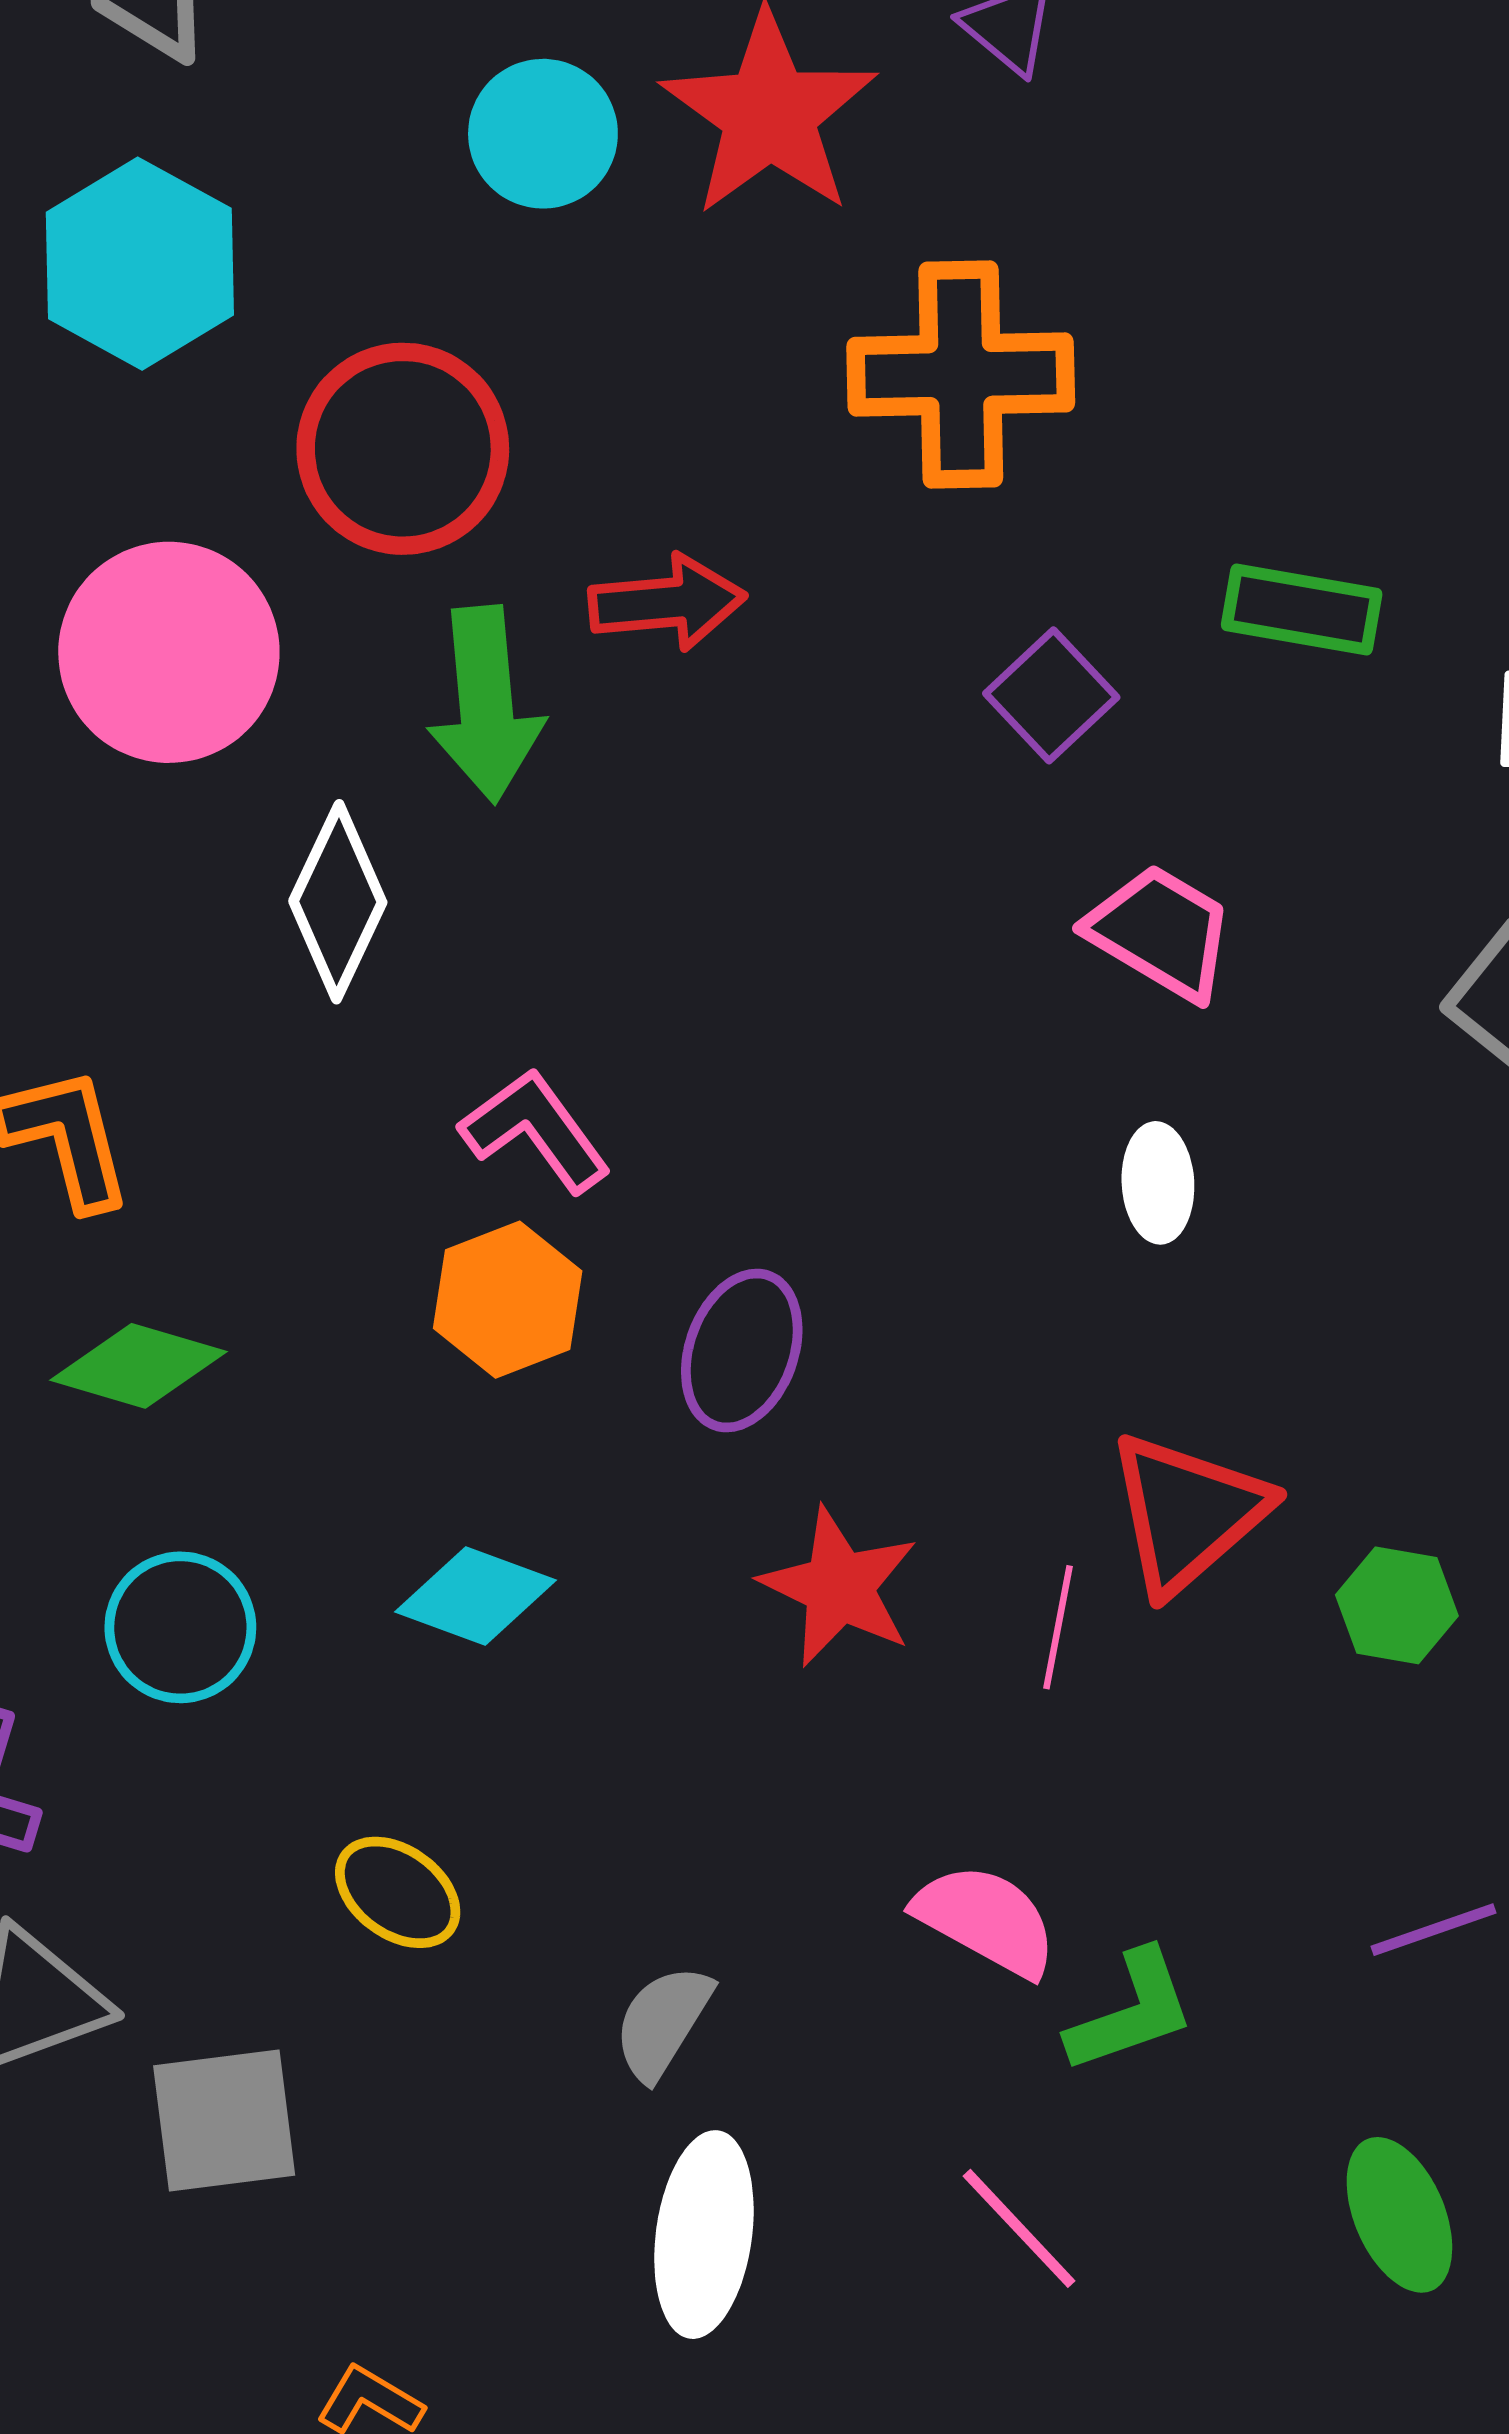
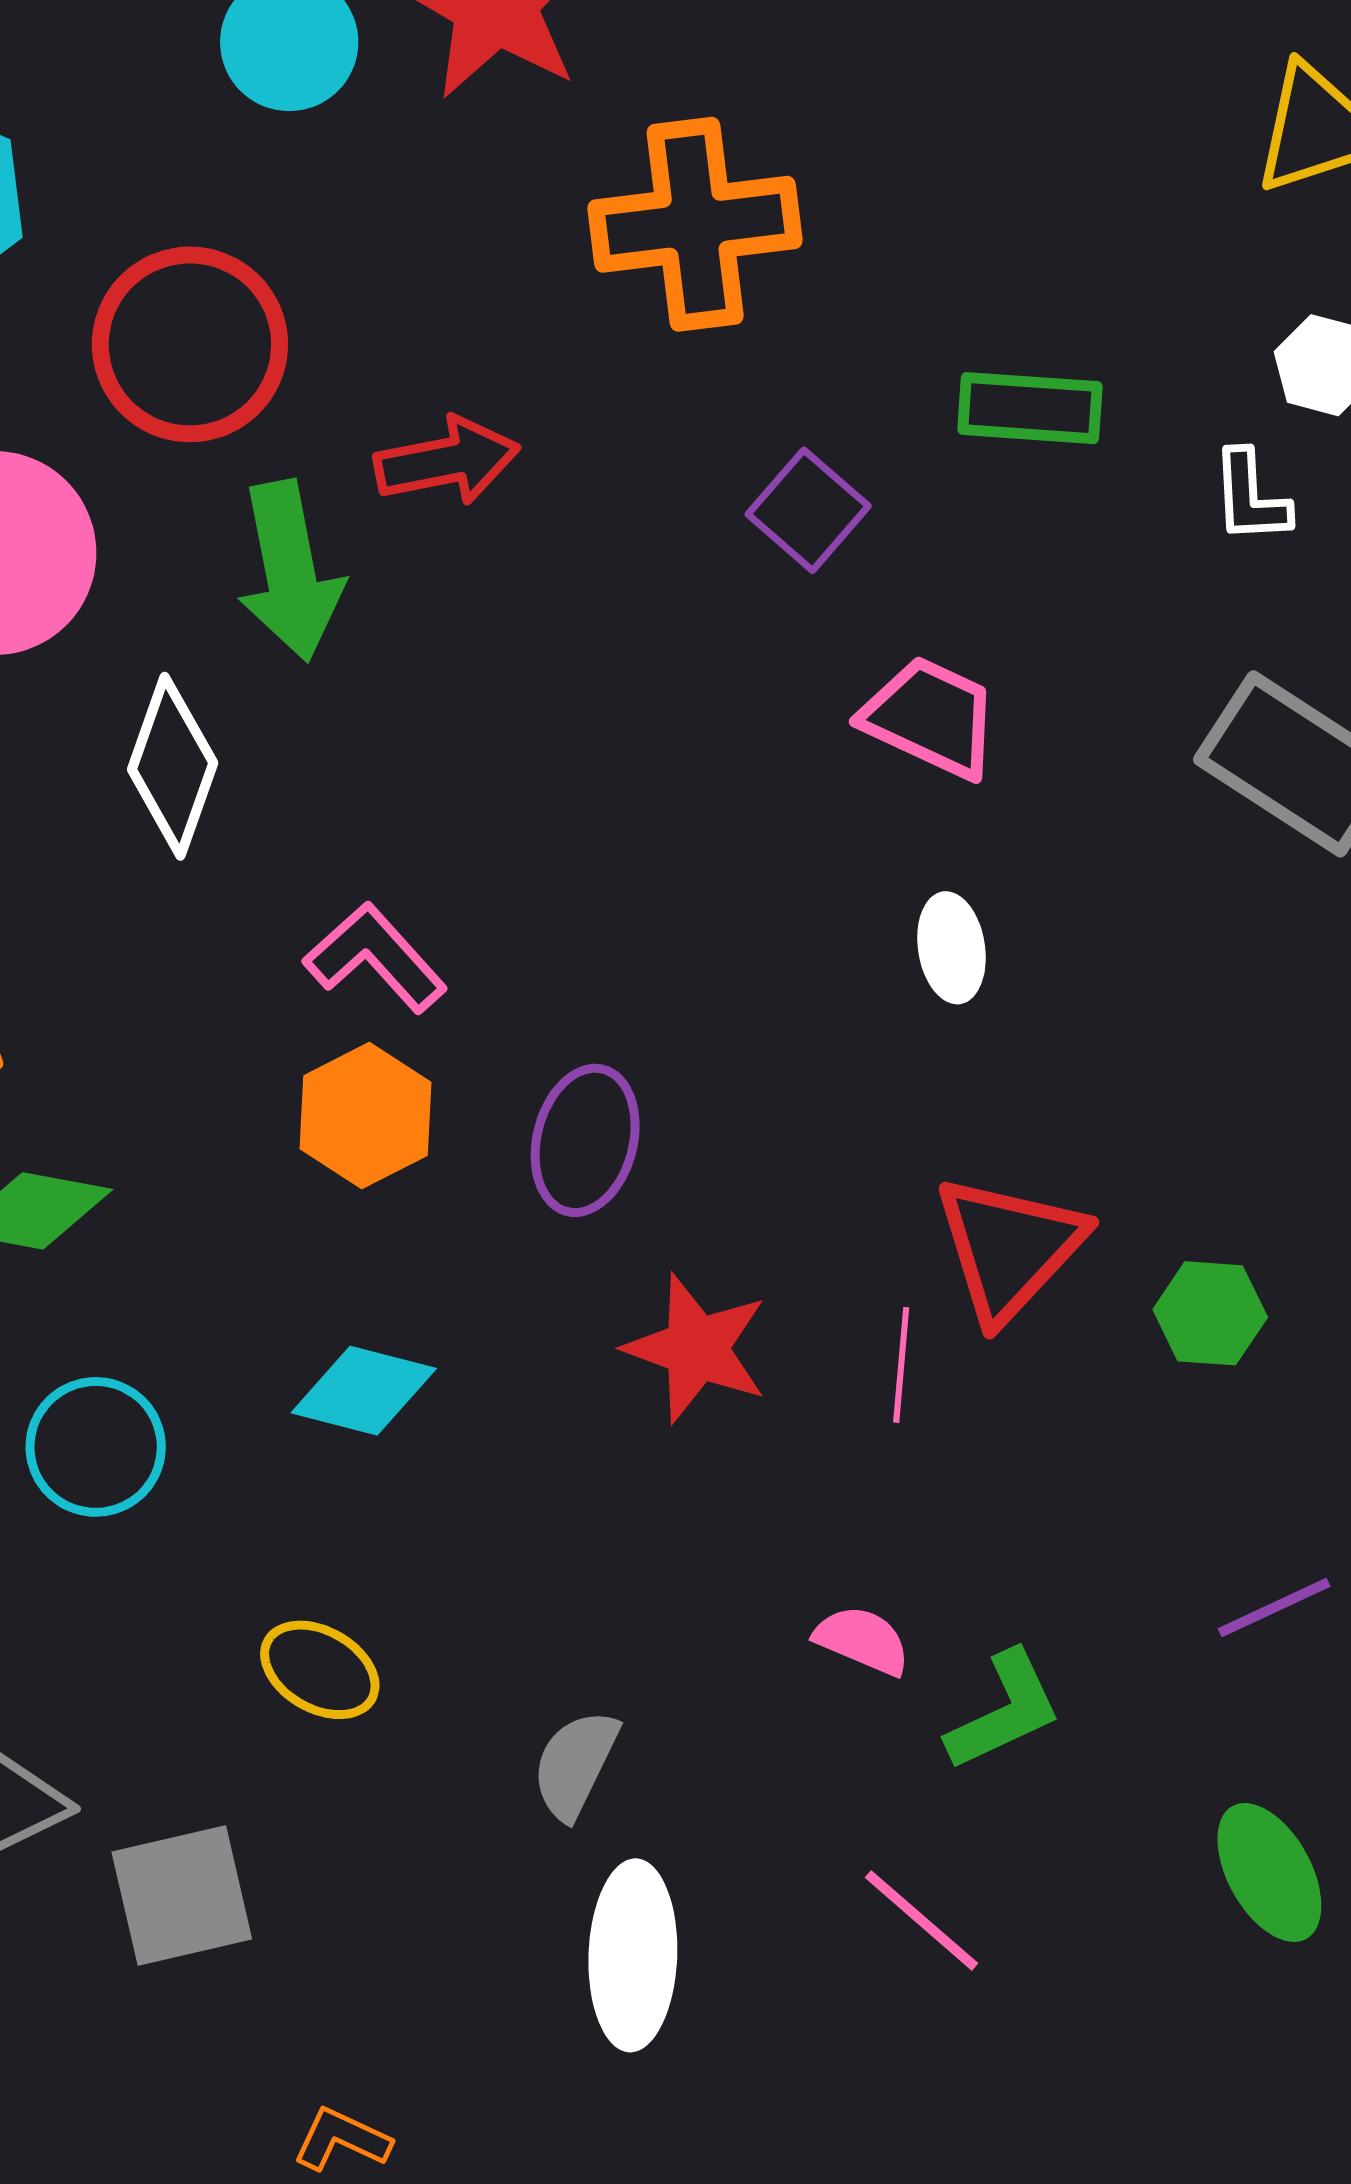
pink semicircle: (986, 1920) -> (862, 1640), size x0.7

